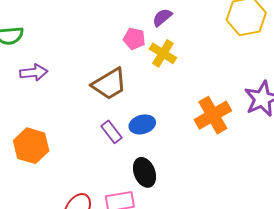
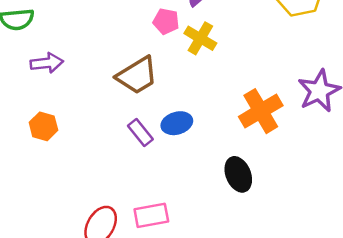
orange hexagon: (31, 146) -> (43, 126), moved, size x0.7
black ellipse: (145, 172) -> (238, 174), moved

